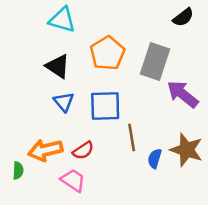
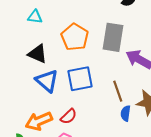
cyan triangle: (62, 20) -> (35, 17), size x0.7
blue triangle: (64, 102) -> (47, 81), size x1.4
brown line: (132, 137) -> (118, 91), moved

